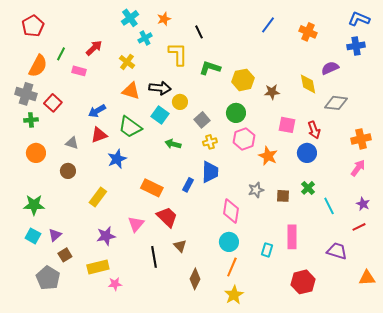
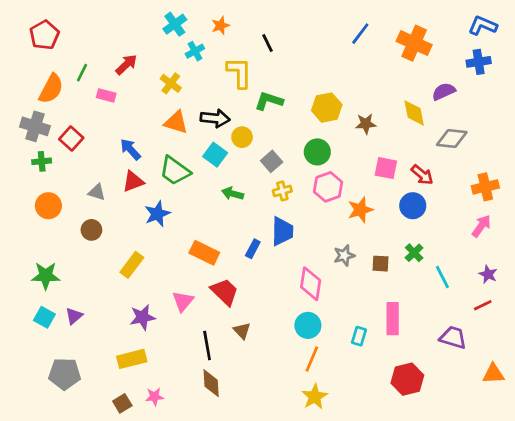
orange cross: (308, 32) -> (414, 43), size x1.4
green L-shape: (210, 68) -> (269, 101), moved
blue arrow: (97, 111) -> (130, 149), turned 78
red arrow: (314, 130) -> (422, 175), turned -30
orange star: (268, 156) -> (360, 210), turned 30
brown square: (65, 255) -> (122, 403), moved
gray pentagon: (48, 278) -> (65, 374), turned -30
brown diamond: (195, 279) -> (211, 383), moved, turned -30
pink star: (115, 284) -> (155, 397), moved

